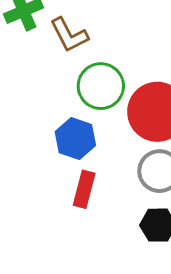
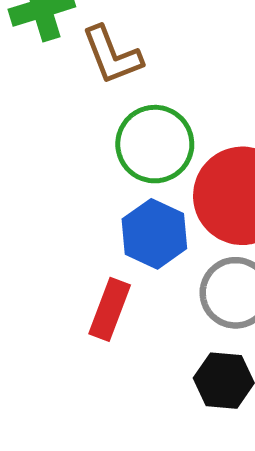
blue hexagon: (75, 139) -> (154, 234), moved

